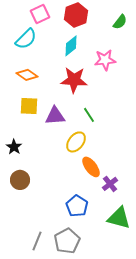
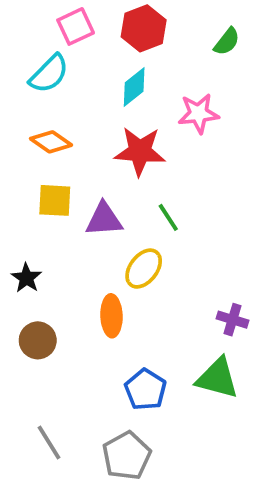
orange ellipse: (91, 167) -> (111, 316), moved, turned 35
purple cross: (110, 184) -> (233, 320), moved, turned -35
green triangle: (119, 218) -> (217, 378), moved
gray line: (37, 241) -> (49, 442), moved, turned -54

